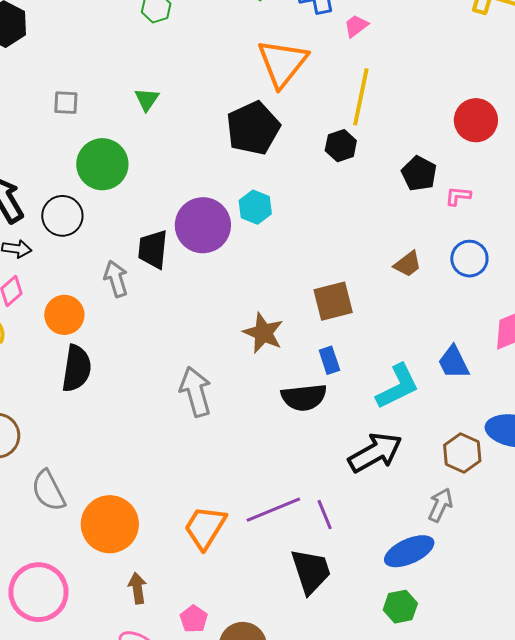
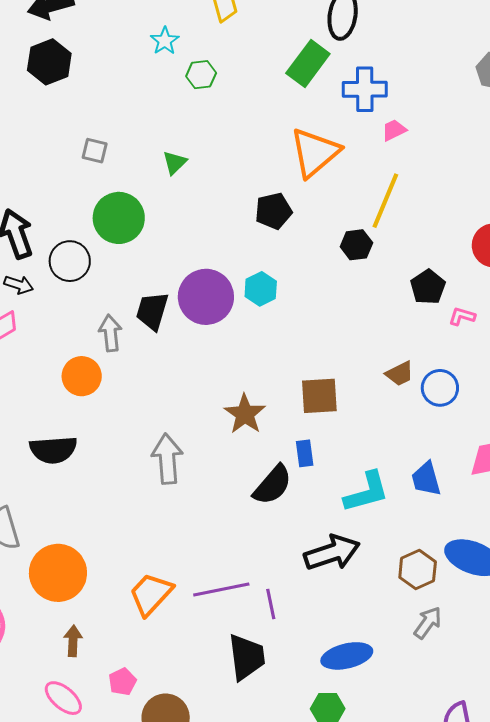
black pentagon: (253, 128) -> (274, 211), size x0.7
blue circle: (469, 259) -> (440, 388), moved
orange circle: (64, 315) -> (82, 376), moved
black semicircle: (77, 368) -> (53, 450), moved, turned 66
black semicircle: (304, 397) -> (273, 485), turned -54
gray arrow: (440, 505) -> (428, 623), moved

